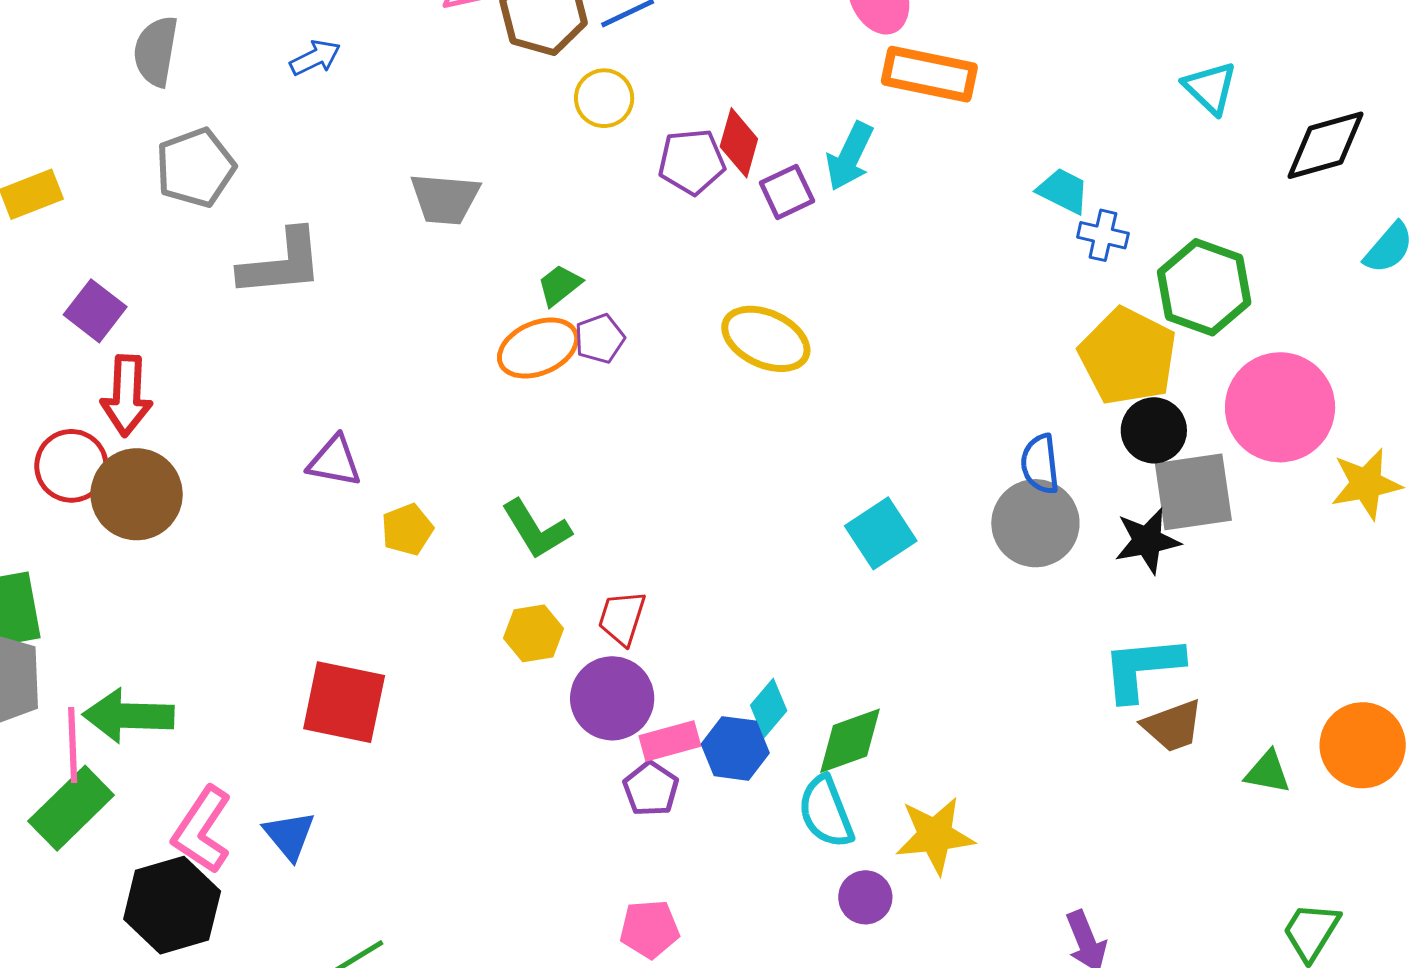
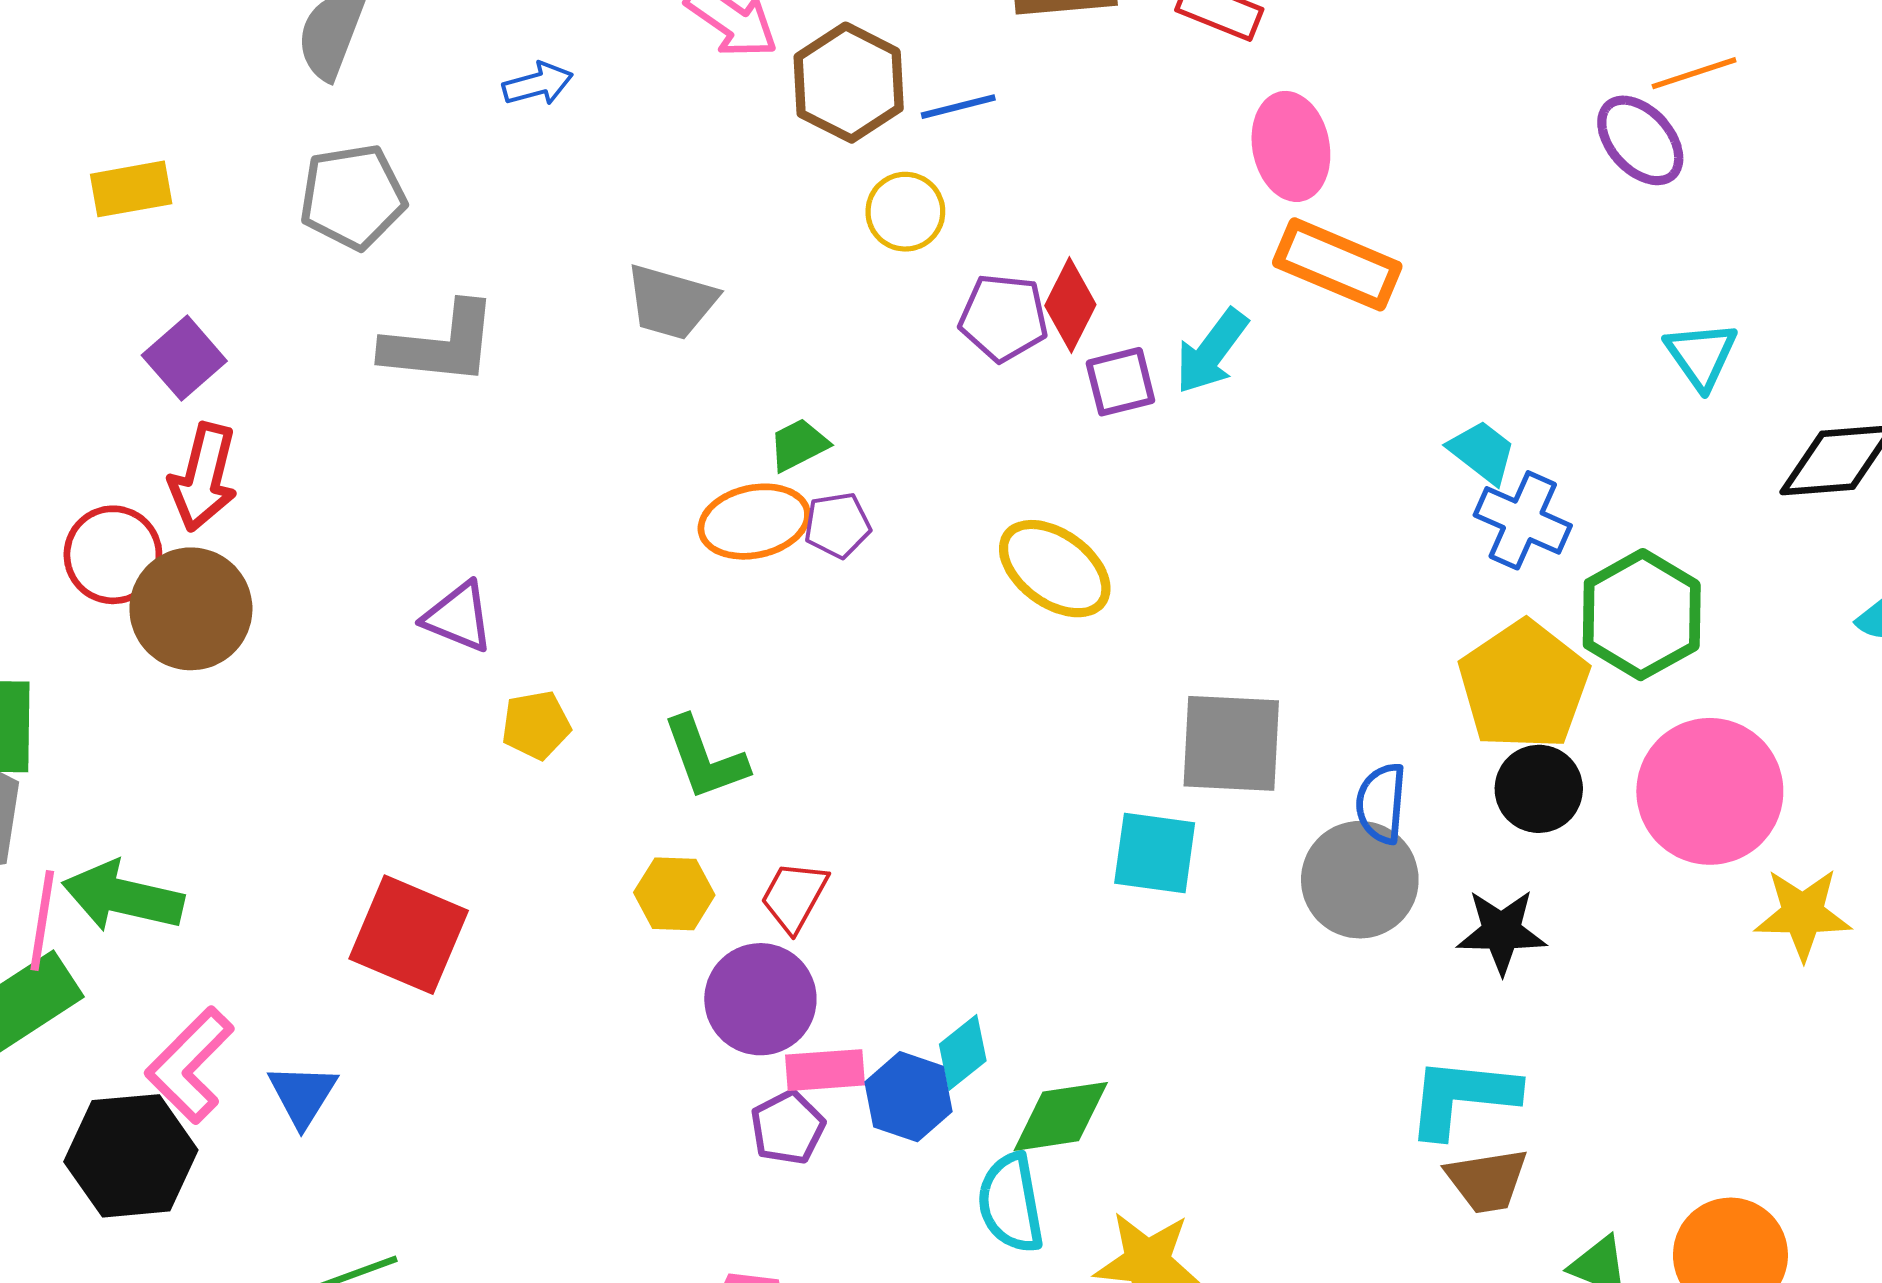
blue cross: (1103, 235) -> (1523, 520), size x1.4
gray square: (1193, 492) -> (1231, 743), moved
cyan square: (881, 533) -> (1155, 853), turned 30

